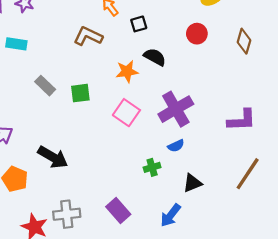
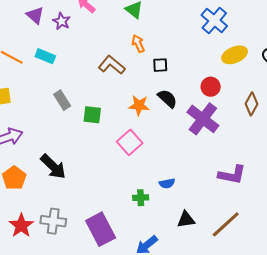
purple cross: (176, 109) -> (203, 119), moved, turned -36
black triangle: (192, 183) -> (186, 220), moved
purple rectangle: (118, 210) -> (101, 229), size x1.4

